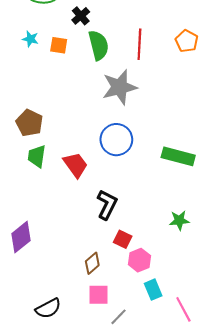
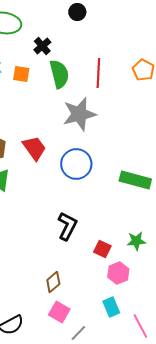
red trapezoid: (75, 165) -> (34, 148), moved
red square: (123, 239) -> (102, 249), moved
pink hexagon: (139, 260) -> (118, 273), moved
pink square: (99, 295) -> (59, 312), turned 30

